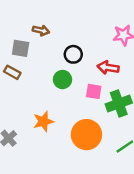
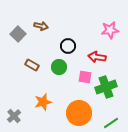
gray square: (21, 48) -> (18, 34), moved, turned 35
brown rectangle: (12, 72) -> (32, 65), moved

